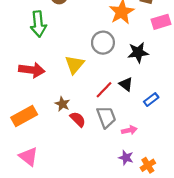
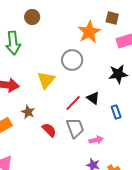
black star: (138, 52) -> (118, 74), moved
blue rectangle: (151, 100) -> (116, 112), turned -72
brown star: (62, 104) -> (28, 112), moved

